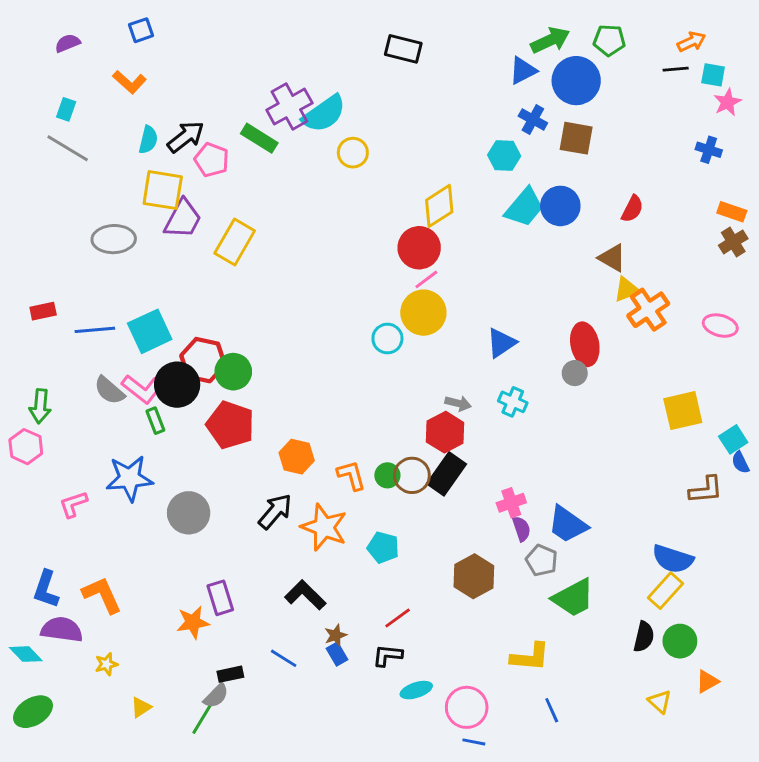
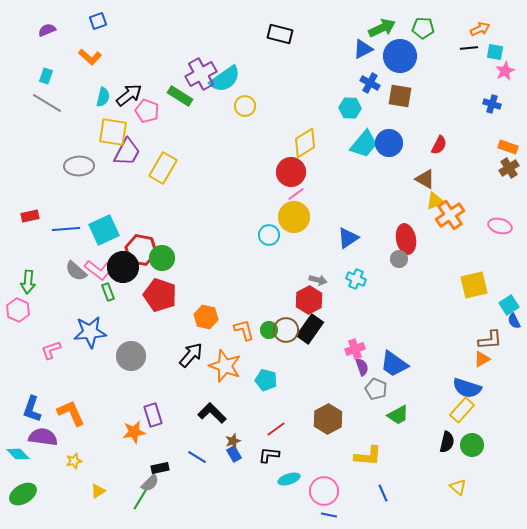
brown hexagon: (474, 576) -> (328, 419), moved
green trapezoid: (573, 598) -> (398, 415), size x0.7
orange triangle: (707, 681) -> (482, 359), moved

